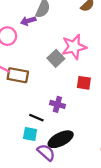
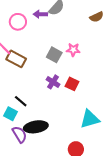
pink star: (74, 47) -> (73, 50), size x0.6
gray square: (56, 58) -> (54, 55), turned -35
purple cross: (57, 104) -> (53, 82), moved

